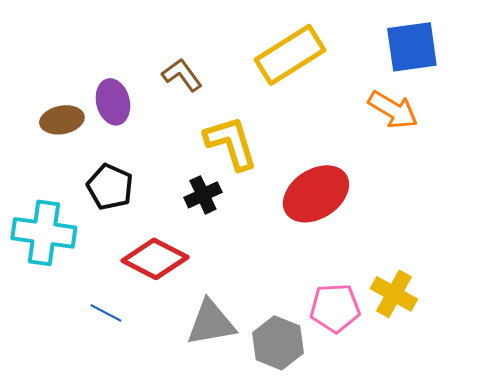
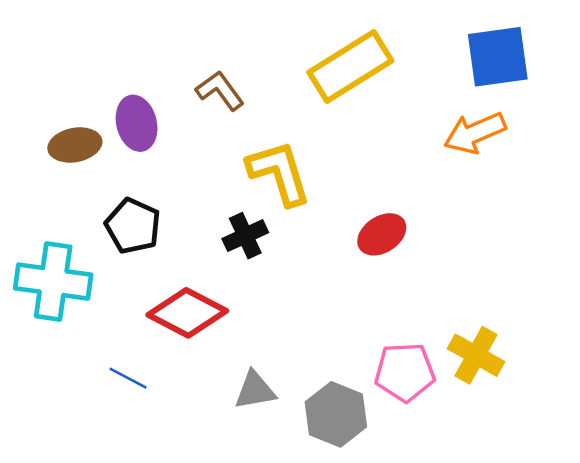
orange arrow: (393, 110) -> (475, 133), turned 126
red ellipse: (316, 194) -> (382, 234), size x0.6
gray triangle: (211, 323) -> (255, 390), size x0.7

